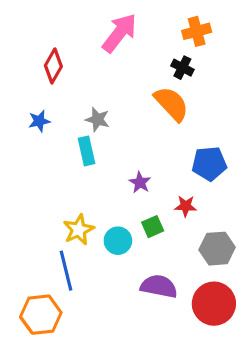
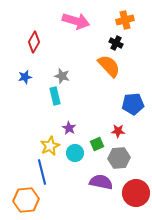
pink arrow: (120, 33) -> (76, 21), turned 68
purple star: (140, 182) -> (69, 128), moved
gray hexagon: (217, 249) -> (119, 158), moved

